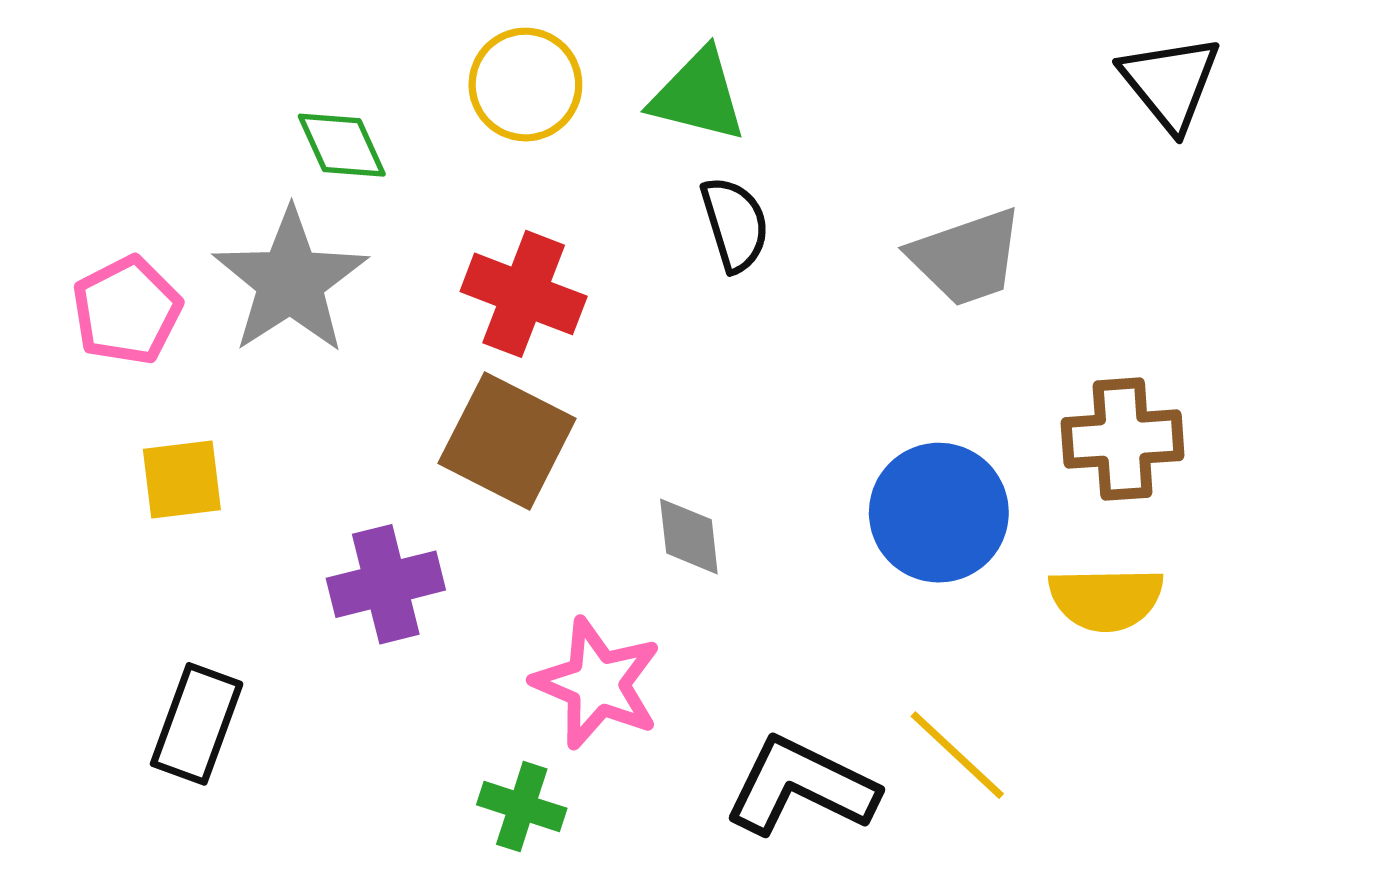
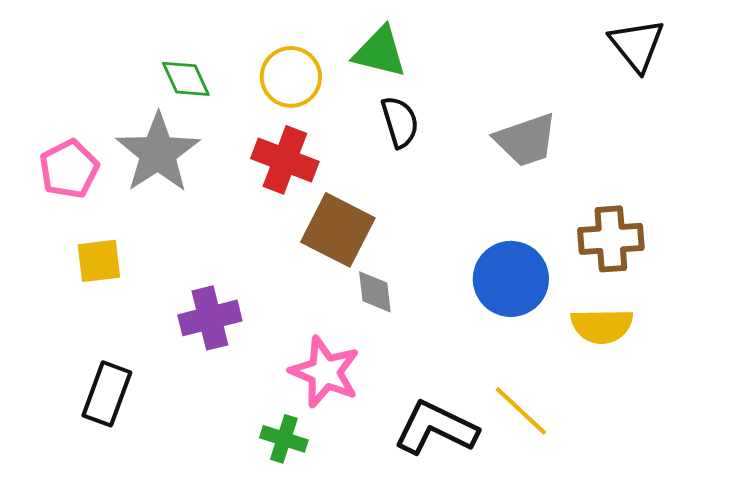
yellow circle: (525, 85) -> (291, 77), moved
brown square: (507, 441) -> (338, 230), moved

